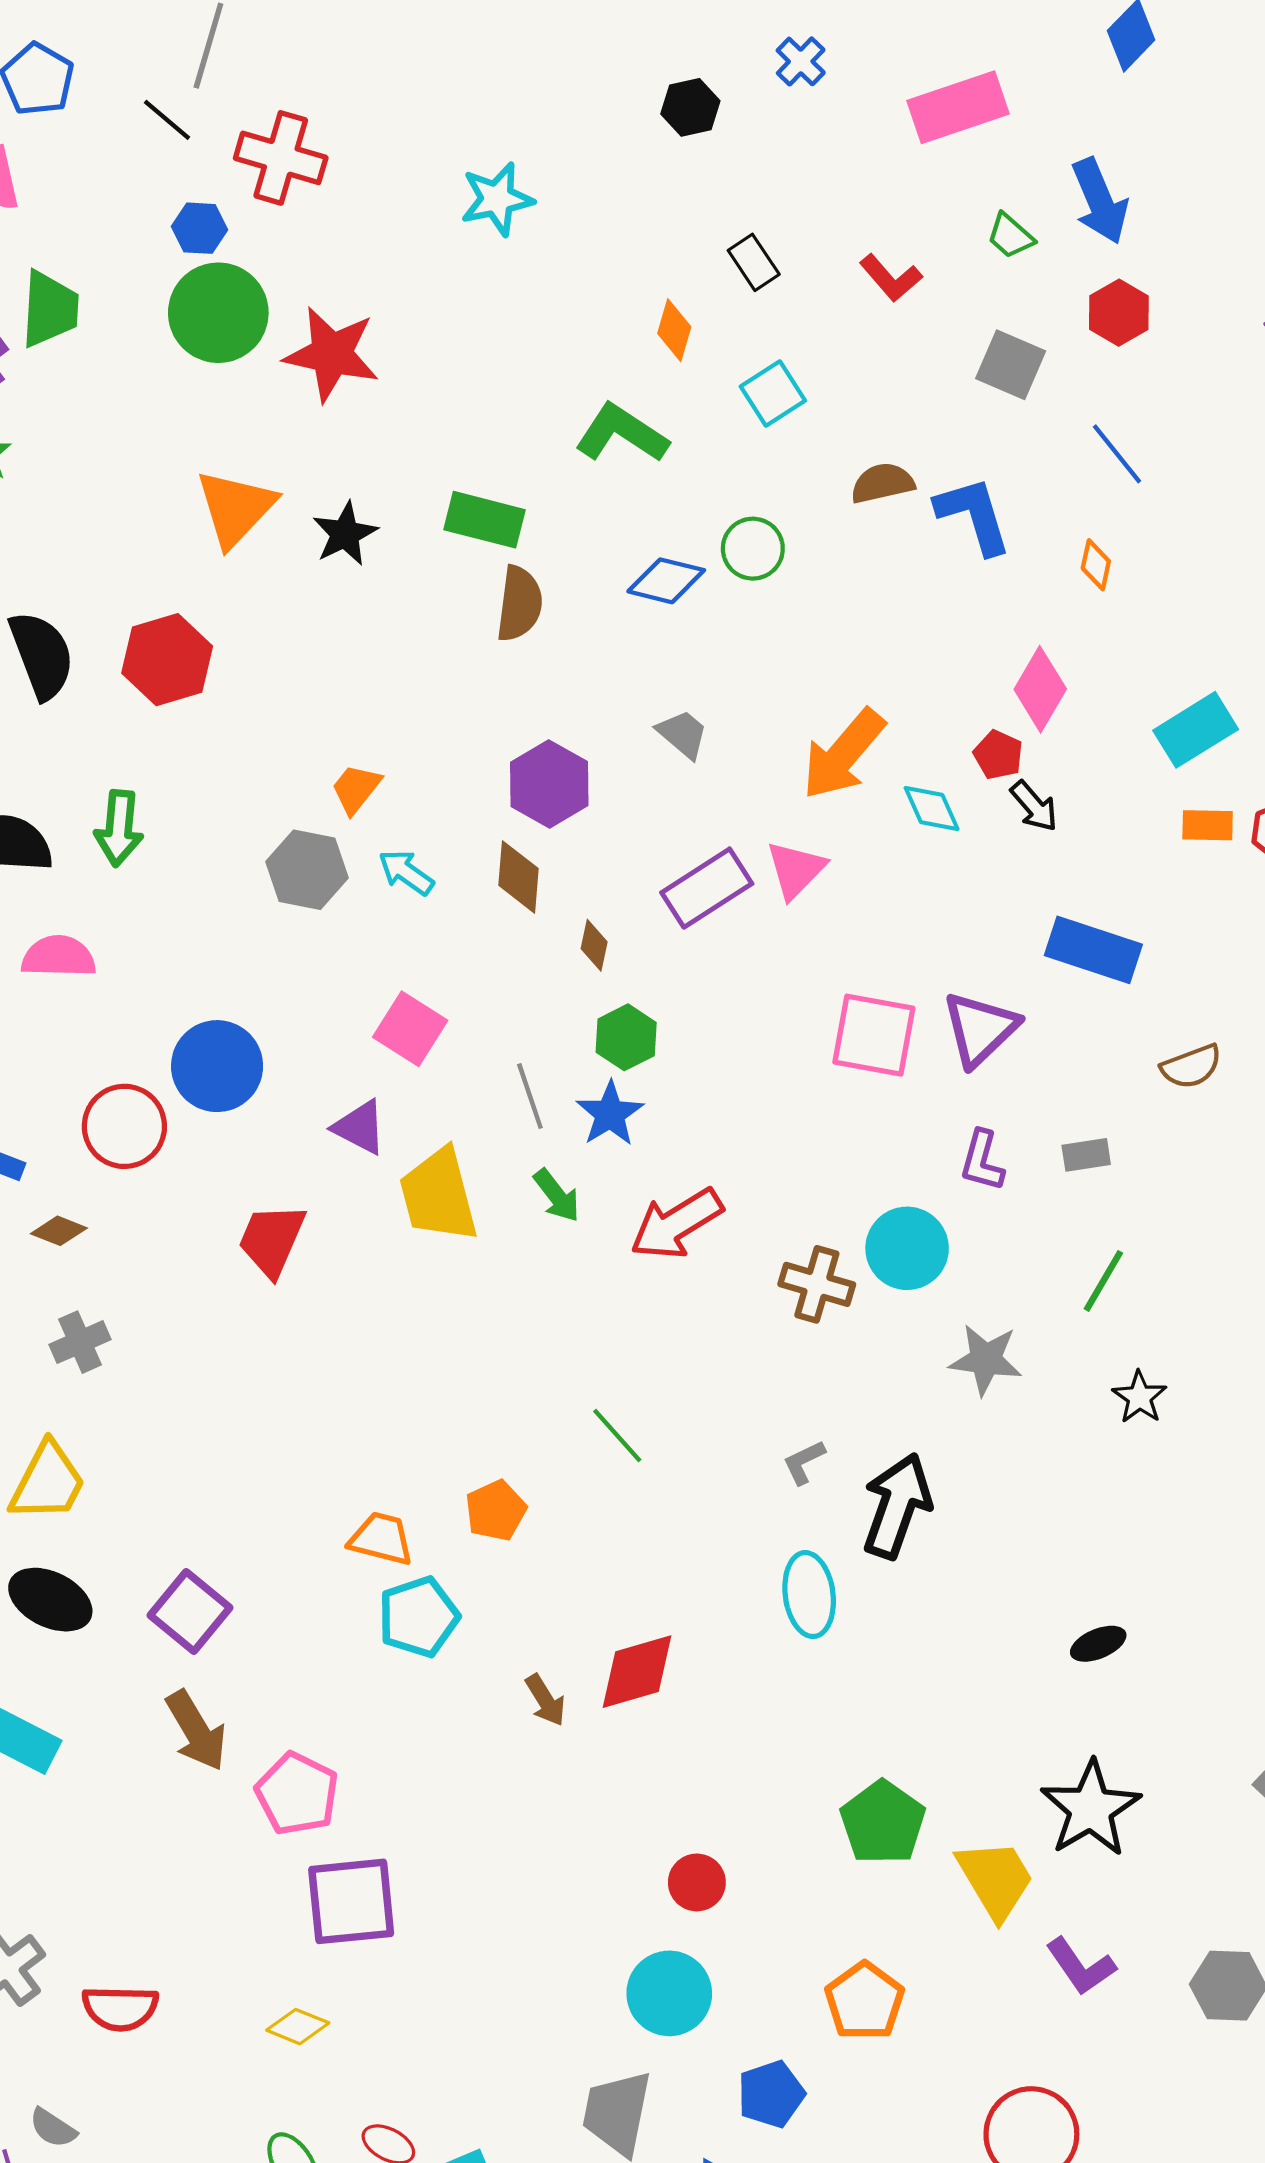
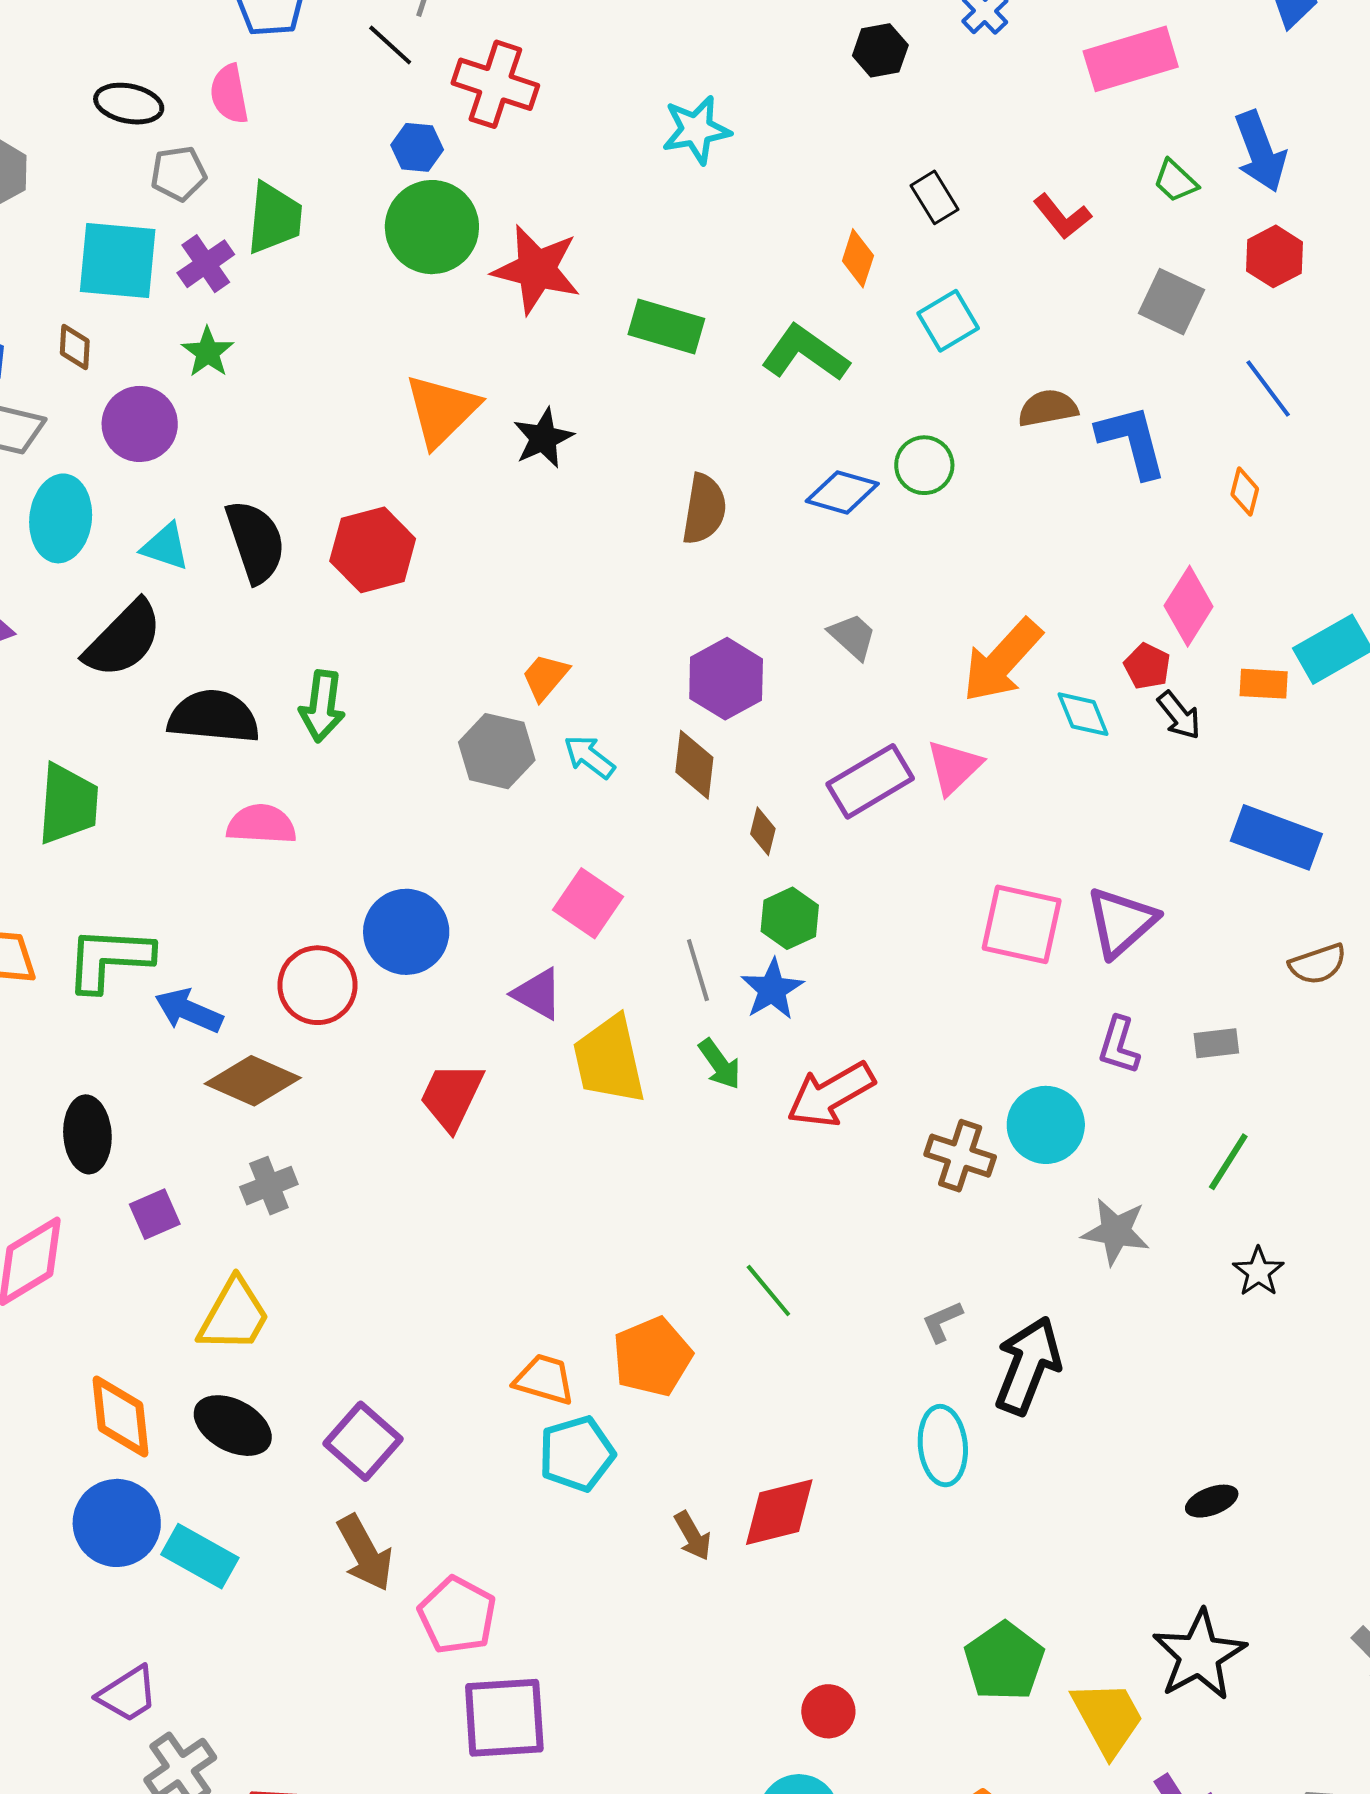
green rectangle: (485, 520) -> (666, 327), moved
orange rectangle: (1208, 825) -> (1264, 684), moved
blue rectangle: (1093, 950) -> (1276, 837), moved
brown diamond: (59, 1231) -> (253, 1081), size x1.8
orange pentagon: (496, 1510) -> (652, 1357), size x1.4

